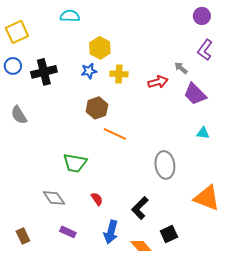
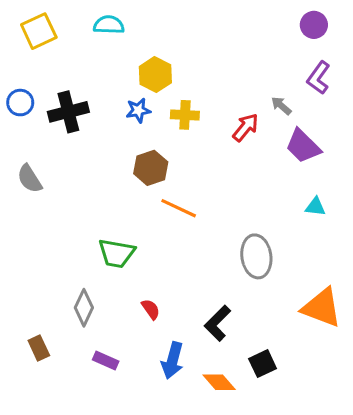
yellow square: (17, 32) -> (39, 31), moved
red arrow: (158, 82) -> (246, 127), turned -36
gray diamond: (54, 198) -> (84, 308), turned 60
brown rectangle: (23, 236) -> (39, 348), moved

